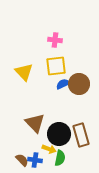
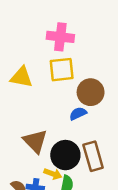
pink cross: (55, 40) -> (60, 37), size x1.5
yellow triangle: (24, 72) -> (21, 77), turned -36
blue semicircle: (63, 84) -> (78, 114), moved

